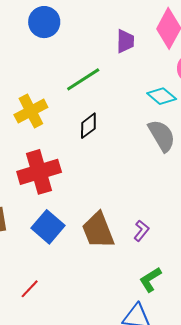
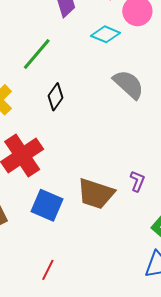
cyan diamond: (162, 96) -> (106, 34), moved
brown trapezoid: (98, 230) -> (96, 194), turned -33

